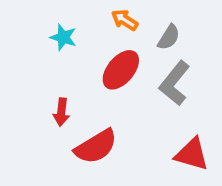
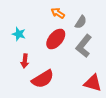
cyan star: (63, 37) -> (19, 34), moved

